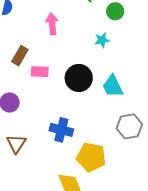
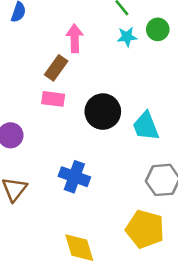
cyan star: (102, 40) -> (127, 37), moved
brown rectangle: (20, 56) -> (56, 68), moved
yellow pentagon: (91, 157) -> (145, 229), moved

